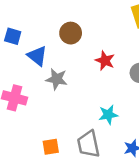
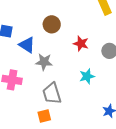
cyan star: (108, 115) -> (87, 76), moved
gray trapezoid: (88, 144) -> (52, 93), moved

